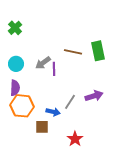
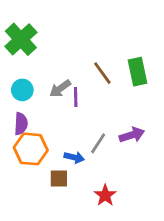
green cross: (15, 28) -> (21, 39), size x1.6
brown line: (73, 52) -> (102, 73), turned 42

